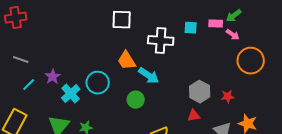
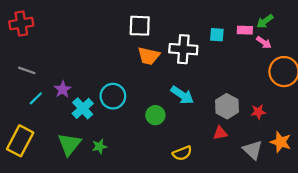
orange trapezoid: (127, 61) -> (149, 56), moved, turned -45
cyan arrow: (149, 76) -> (182, 95), moved

